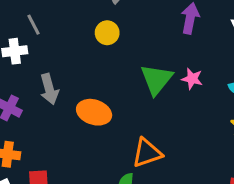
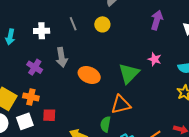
gray line: (34, 25) -> (73, 24), moved
green triangle: (157, 79) -> (129, 73), moved

